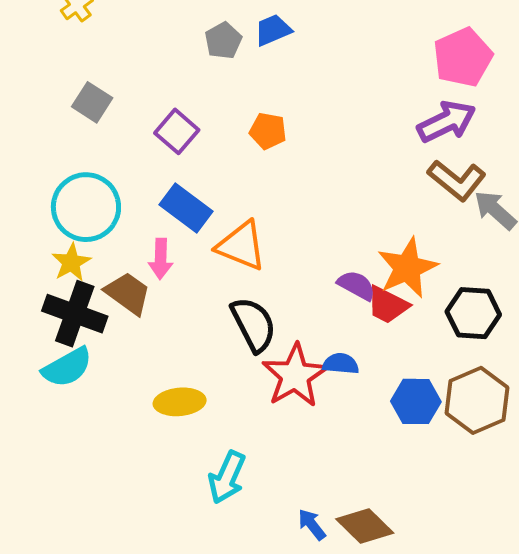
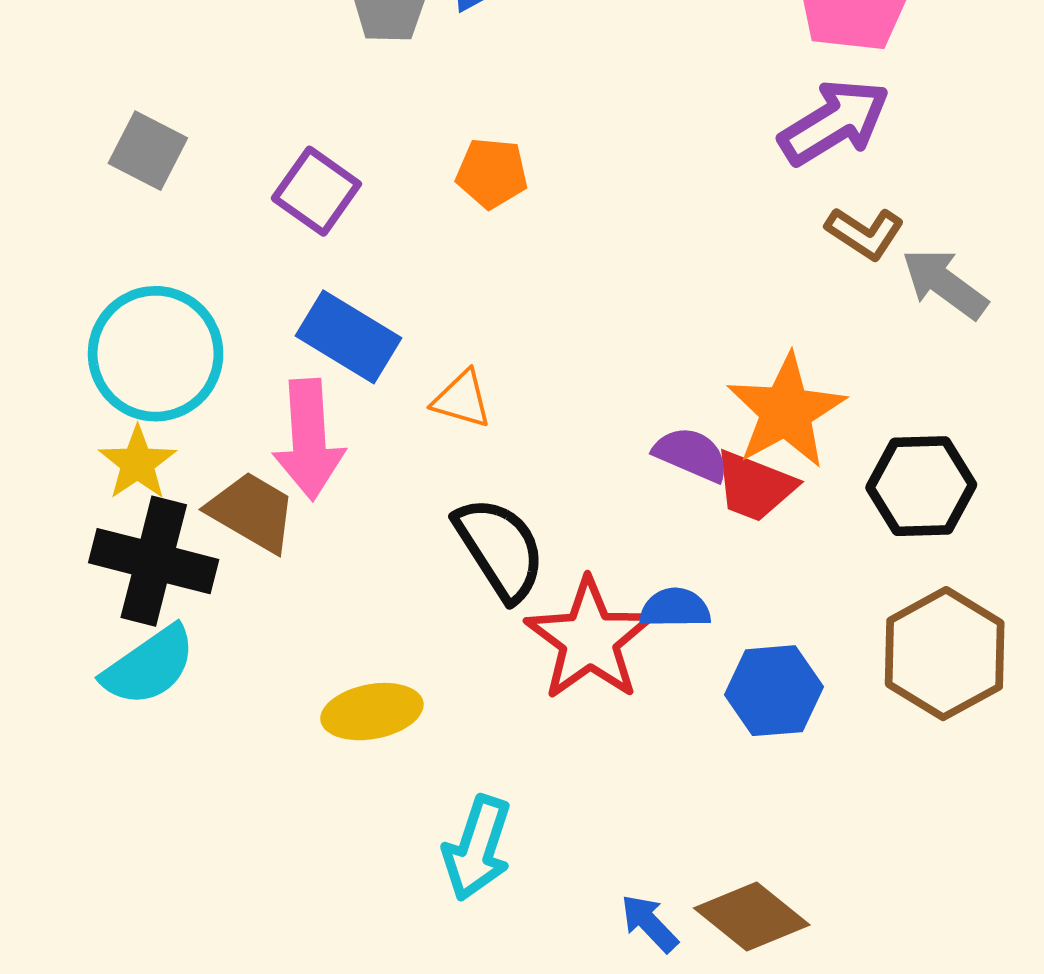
brown L-shape: (457, 180) -> (865, 233), size x0.7
orange triangle: (241, 246) -> (462, 399), size x0.6
pink arrow: (161, 259) -> (309, 439), size x1.5
blue hexagon: (416, 401) -> (774, 691), moved

